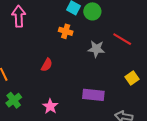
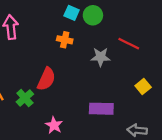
red semicircle: (47, 65) -> (46, 79), size x1.5
green cross: (14, 100) -> (25, 98), moved

